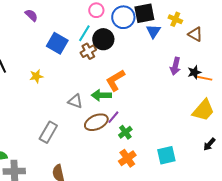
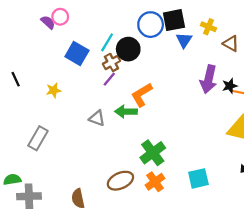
pink circle: (96, 10) -> (60, 17), moved
purple arrow: (175, 66) -> (209, 79), size x1.4
purple line: (113, 117) -> (109, 79), moved
brown ellipse: (96, 122) -> (120, 181), moved
gray rectangle: (48, 132) -> (38, 138), moved
green cross: (125, 132) -> (153, 153), size x1.6

